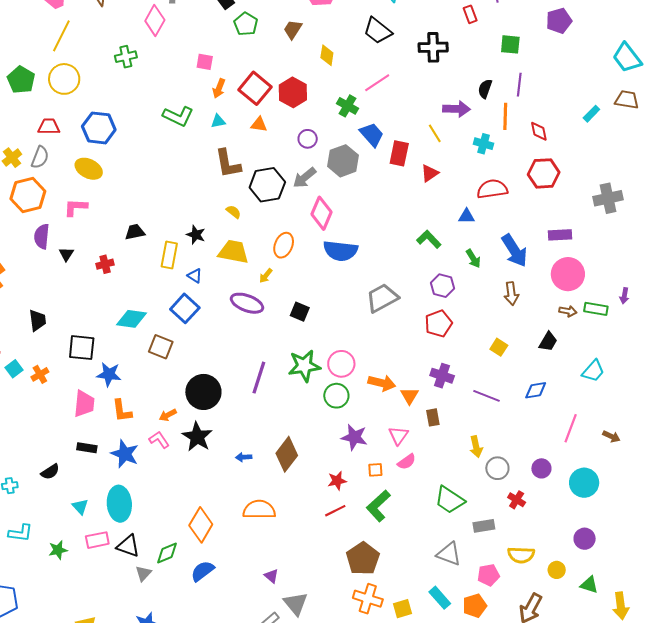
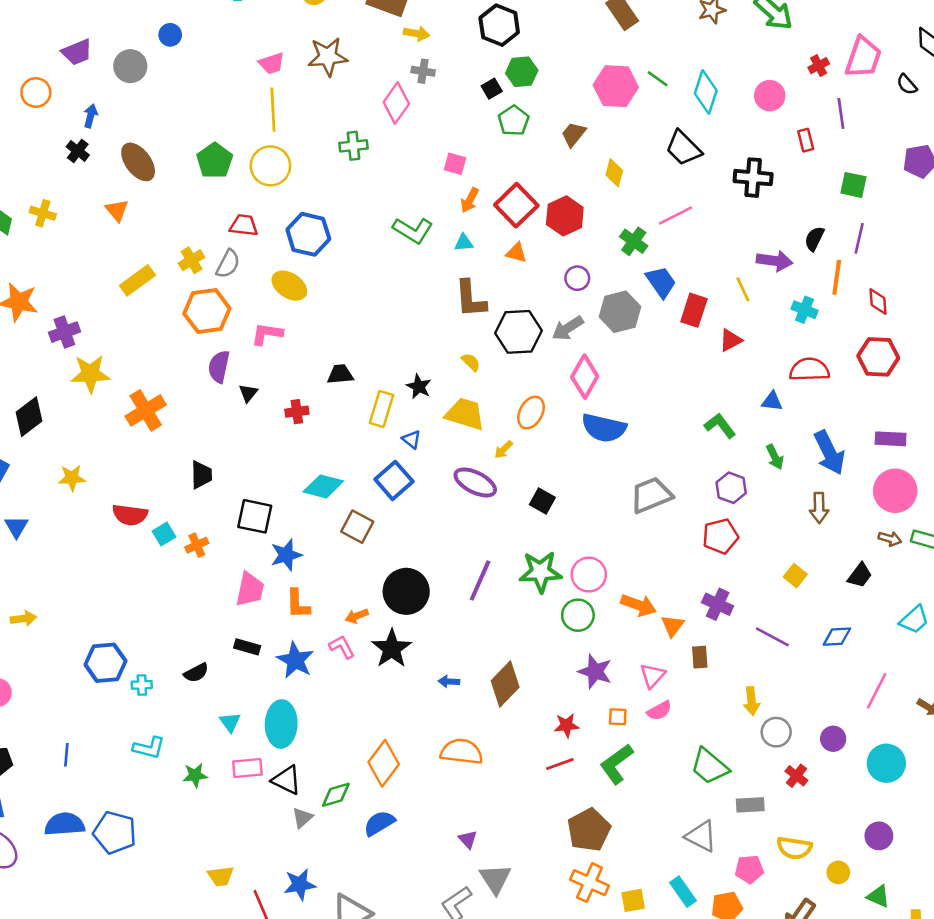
yellow line: (61, 36) -> (273, 110), turned -36
blue star: (109, 374) -> (286, 555), turned -30

